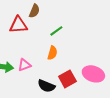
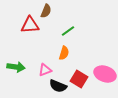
pink triangle: (24, 65) -> (45, 70), moved
red square: (67, 79) -> (79, 79), turned -30

